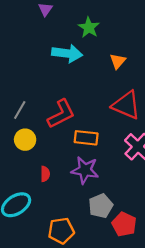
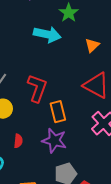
red L-shape: (61, 114) -> (37, 88), turned -48
orange rectangle: (86, 138) -> (58, 112), turned 65

